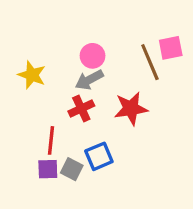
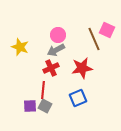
pink square: (171, 48) -> (107, 30), turned 35
red line: (51, 140) -> (43, 90), moved
blue square: (99, 156) -> (78, 98), moved

